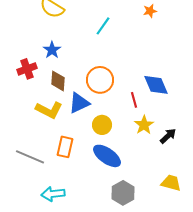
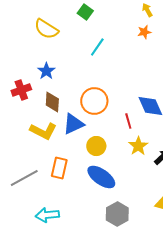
gray line: (30, 157) -> (24, 178), turned -52

